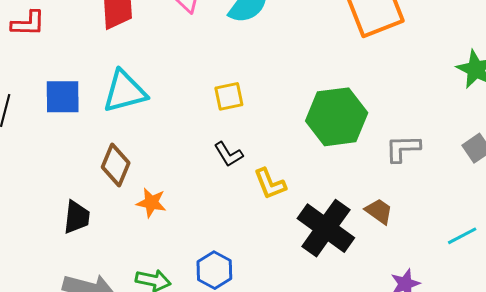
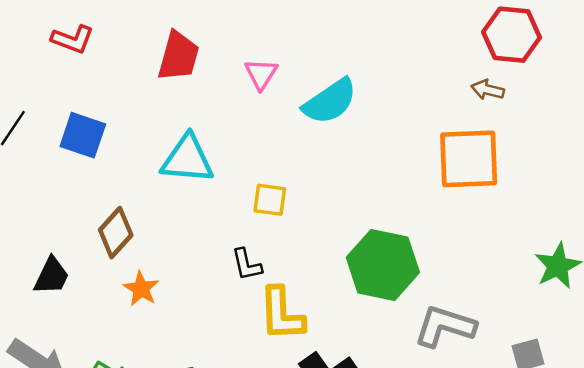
cyan triangle: (125, 91) -> (187, 159), moved
gray L-shape: (403, 148) -> (445, 326), size x1.4
yellow L-shape: (270, 184) -> (282, 314), size x1.4

